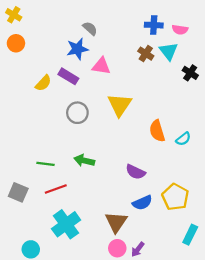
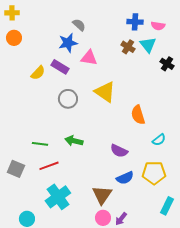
yellow cross: (14, 15) -> (12, 13), turned -32
yellow triangle: (120, 105) -> (105, 92), turned -30
cyan semicircle: (183, 139) -> (159, 140), moved
yellow pentagon: (175, 197) -> (154, 173), turned -30

